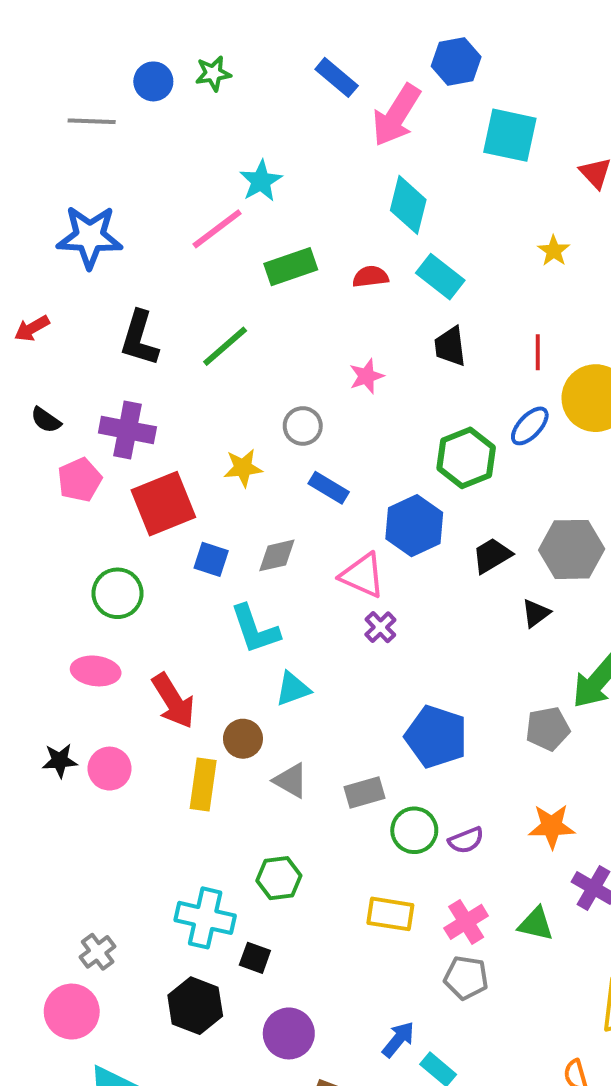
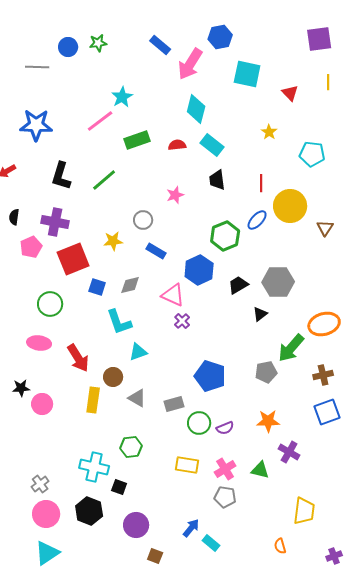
black semicircle: (46, 420) -> (14, 217), turned 63
pink circle: (110, 769) -> (42, 404), moved
pink circle: (72, 1012) -> (46, 514), moved

